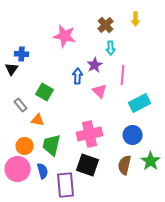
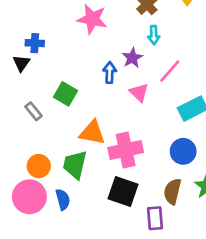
pink line: (123, 75) -> (170, 71), turned 36
orange triangle: (38, 120) -> (92, 133), moved, size x1.5
purple rectangle: (66, 185) -> (155, 218), moved, size x0.7

